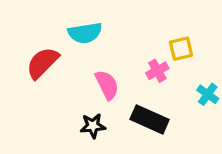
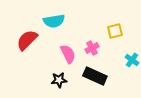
pink cross: (157, 71) -> (92, 48), moved

